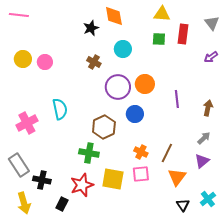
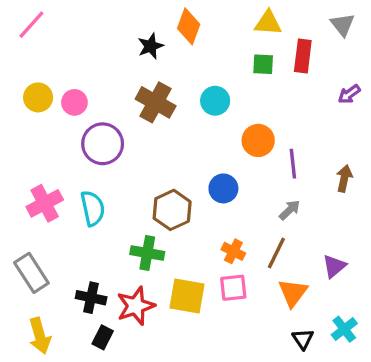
pink line: (19, 15) -> (31, 25), turned -54
orange diamond: (114, 16) -> (189, 26), turned 30
gray triangle: (212, 23) -> (343, 25), moved
cyan circle: (123, 49) -> (215, 101), moved
brown cross: (94, 62) -> (156, 102), size x1.6
orange circle: (145, 84) -> (258, 140), moved
purple circle: (118, 87) -> (103, 144), moved
cyan semicircle: (60, 109) -> (93, 208), moved
gray arrow: (204, 138) -> (290, 210), moved
black cross: (42, 180) -> (91, 298), moved

